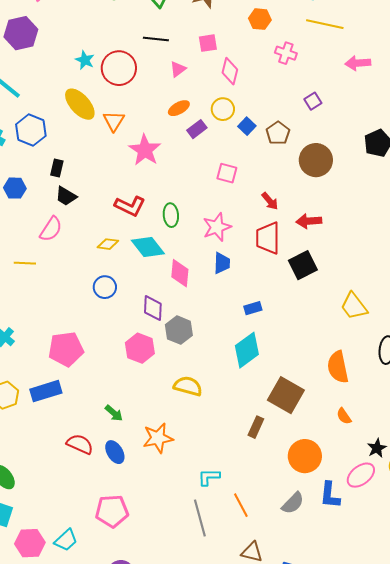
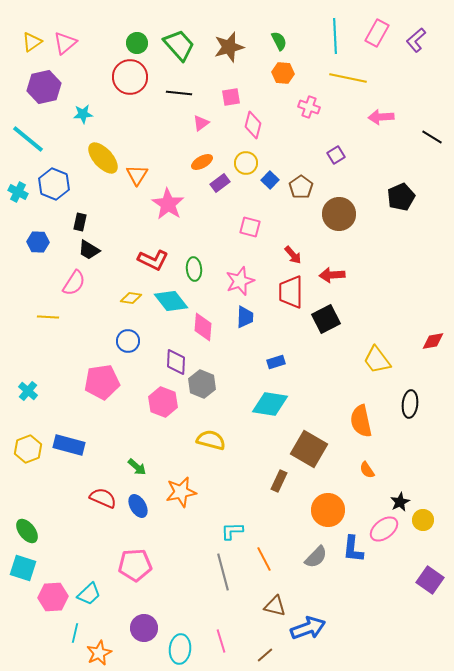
cyan star: (85, 60) -> (83, 114), moved, turned -30
red circle: (119, 68) -> (130, 77), moved
pink pentagon: (66, 349) -> (102, 382), moved
cyan diamond: (247, 350) -> (270, 404), turned 45
blue rectangle: (46, 391) -> (69, 445), turned 32

